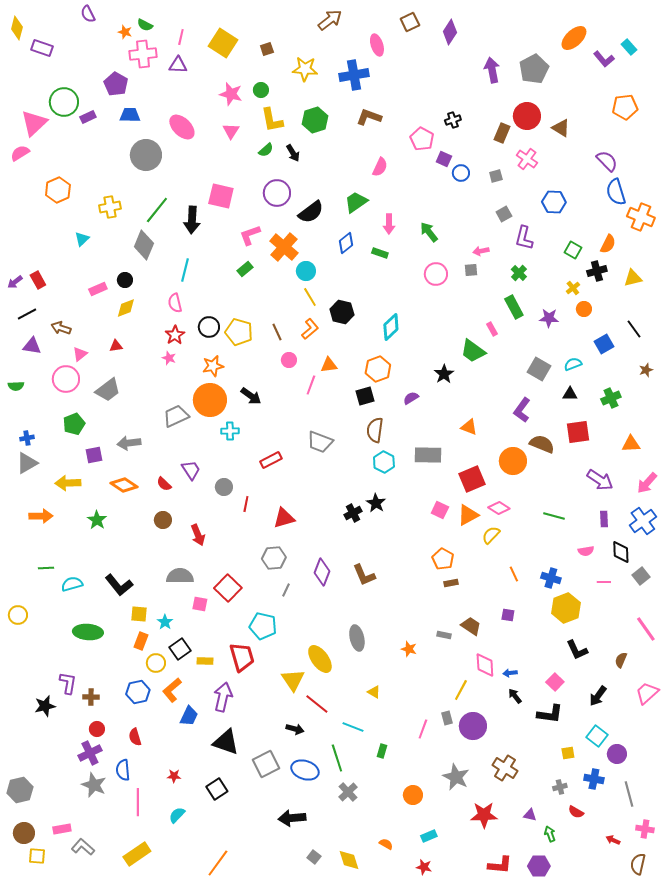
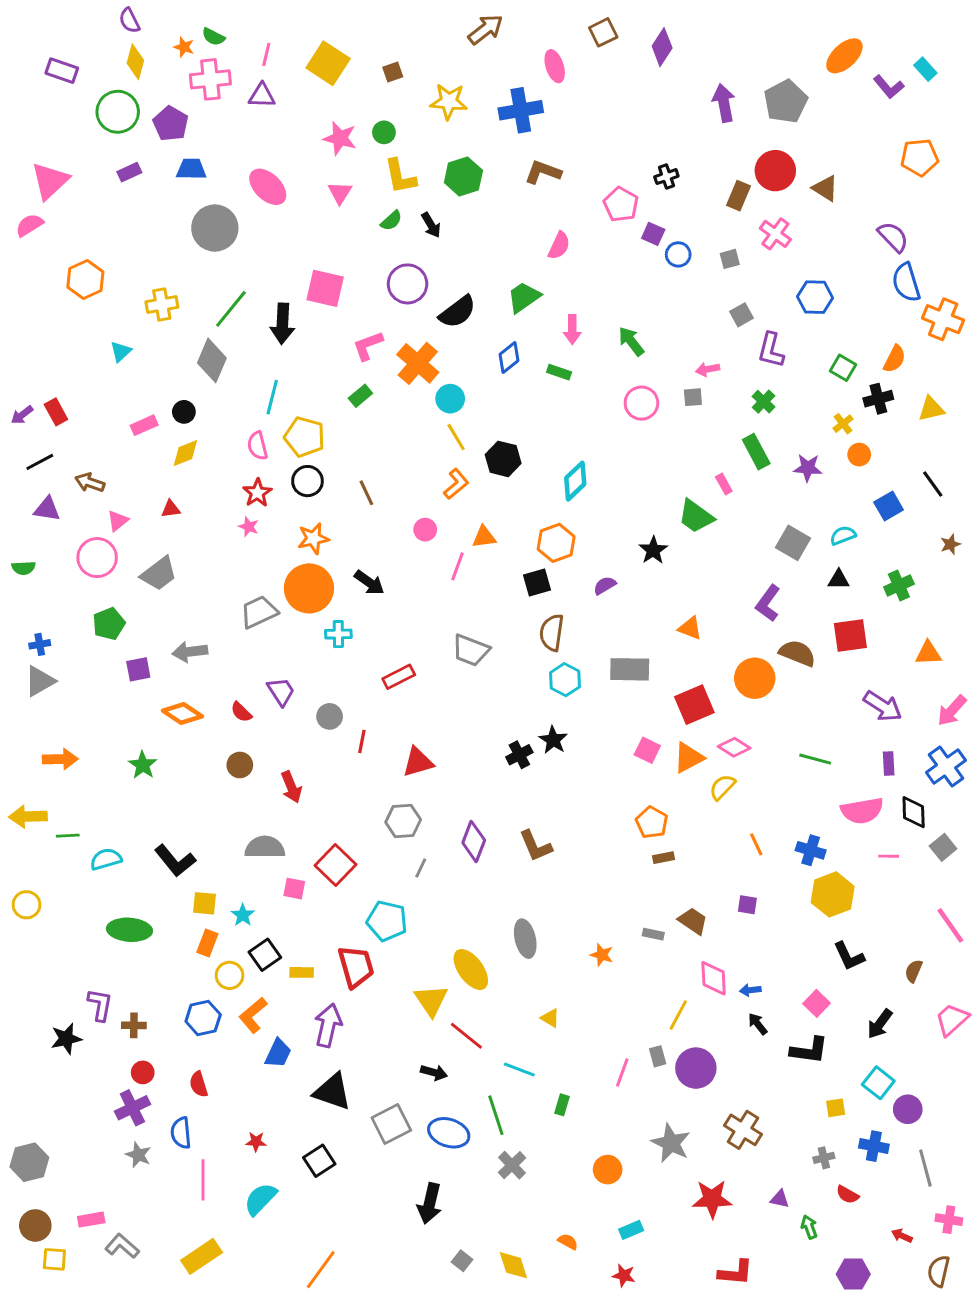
yellow diamond: (17, 28) -> (135, 62), moved
green circle: (64, 102) -> (118, 112), moved
yellow pentagon: (239, 332) -> (305, 437), moved
brown line: (277, 332) -> (366, 493), moved
yellow arrow: (68, 483) -> (28, 816), moved
pink semicircle: (586, 551) -> (862, 811), size x1.8
gray star: (94, 785) -> (138, 1155), size x0.7
cyan semicircle: (177, 815) -> (260, 1199), size x1.4
black arrow: (292, 818) -> (430, 1203), turned -72
purple hexagon: (539, 866) -> (853, 1274), moved

